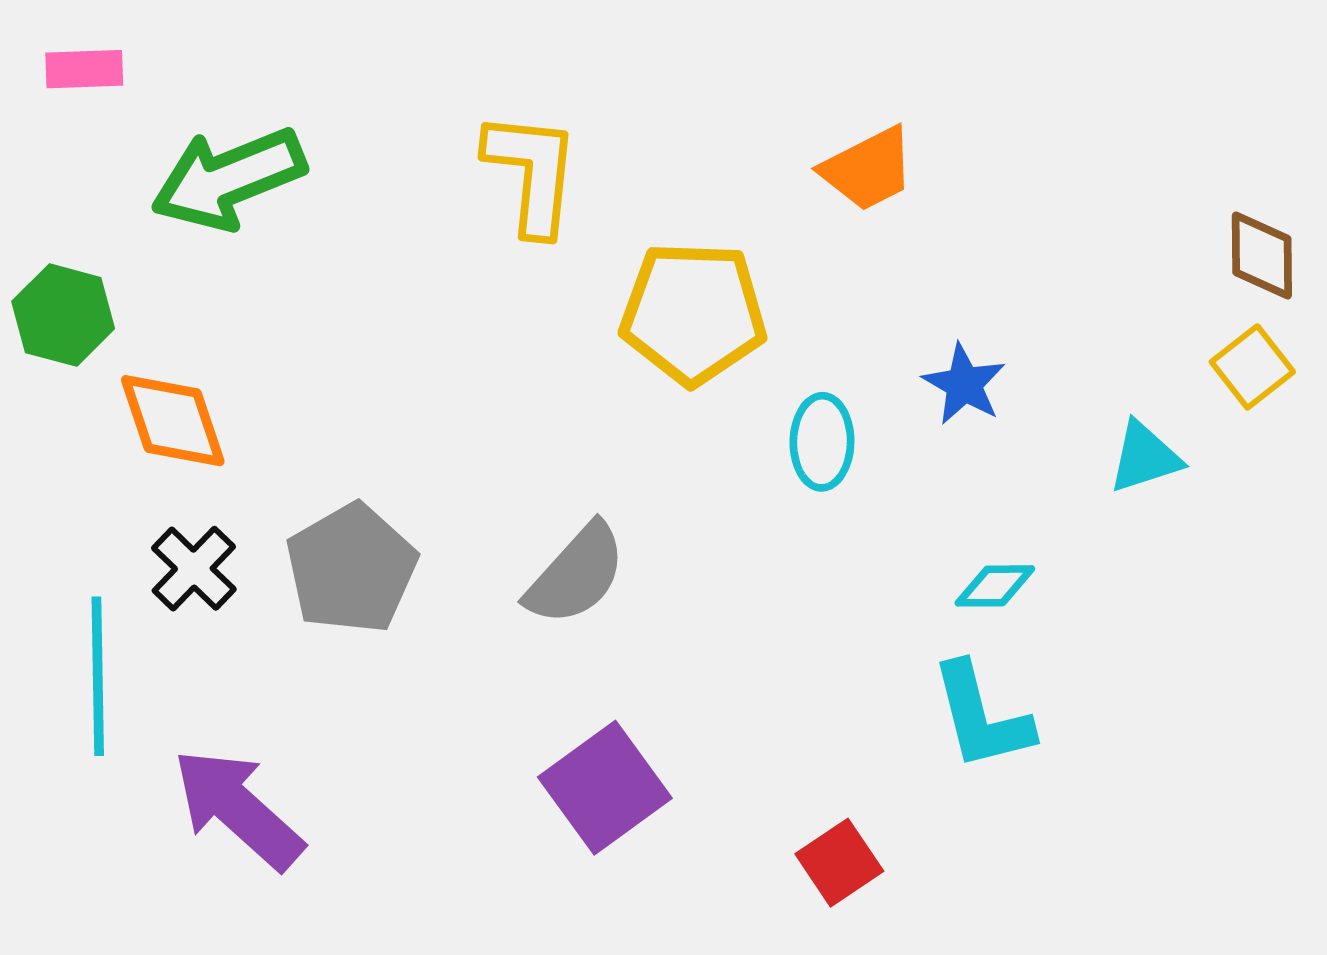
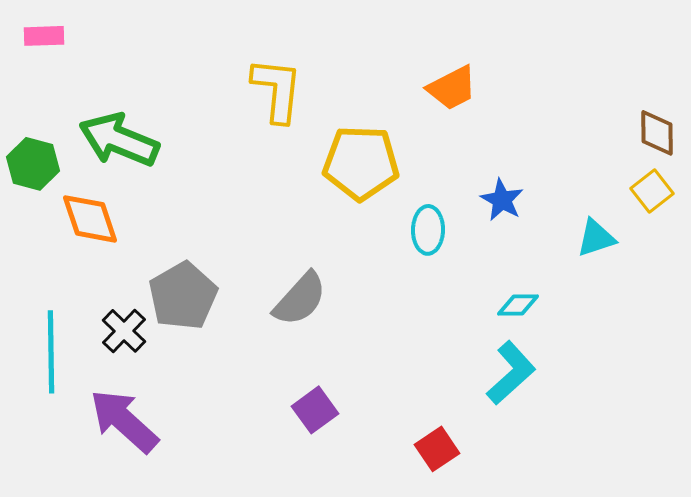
green arrow: (228, 179) -> (119, 140), moved, turned 44
black cross: (194, 569) -> (124, 331), moved
cyan L-shape: (981, 717) -> (511, 373), turned -118
purple square: (605, 788) -> (315, 410), size x0.7

